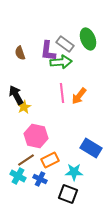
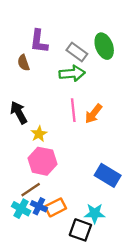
purple L-shape: (48, 51) -> (39, 41), moved
yellow star: (24, 107) -> (39, 134), moved
orange rectangle: (50, 160) -> (56, 207), moved
cyan star: (74, 172) -> (95, 213), moved
blue cross: (40, 179) -> (39, 206), moved

